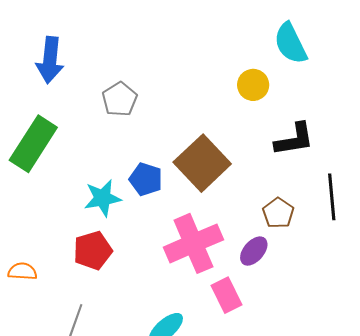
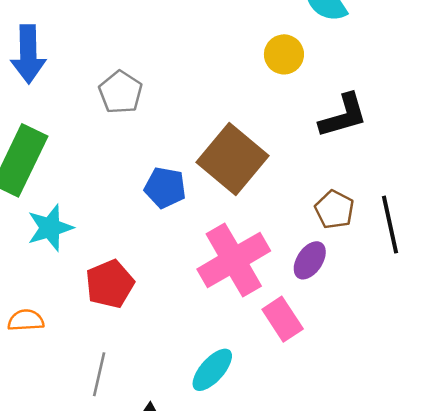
black line: (332, 197) -> (390, 225), moved
cyan star: (103, 198) -> (50, 228), moved

